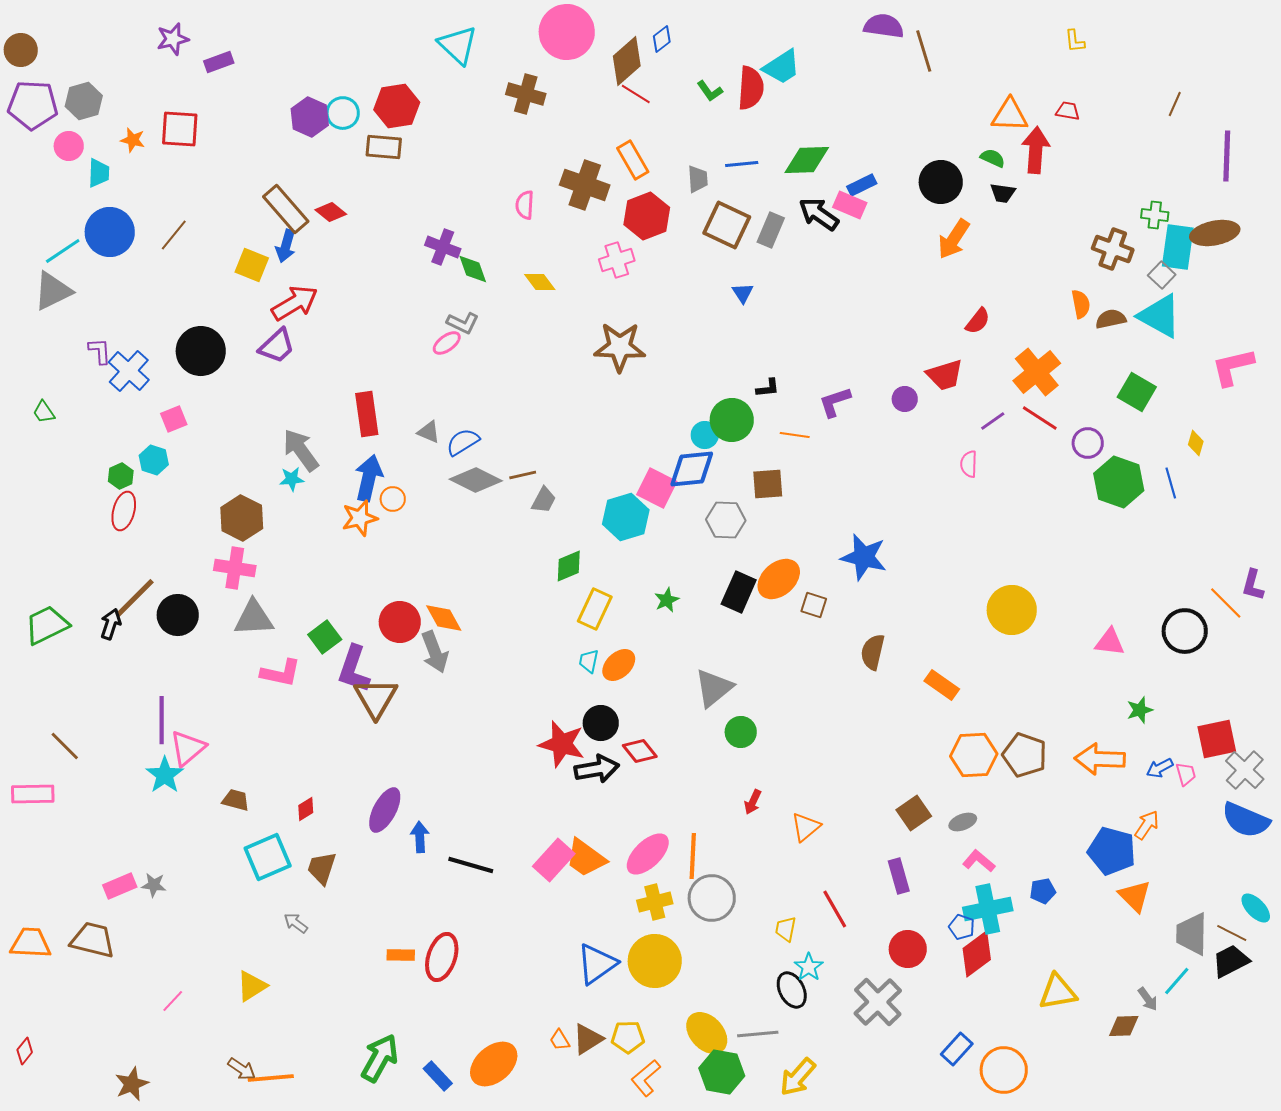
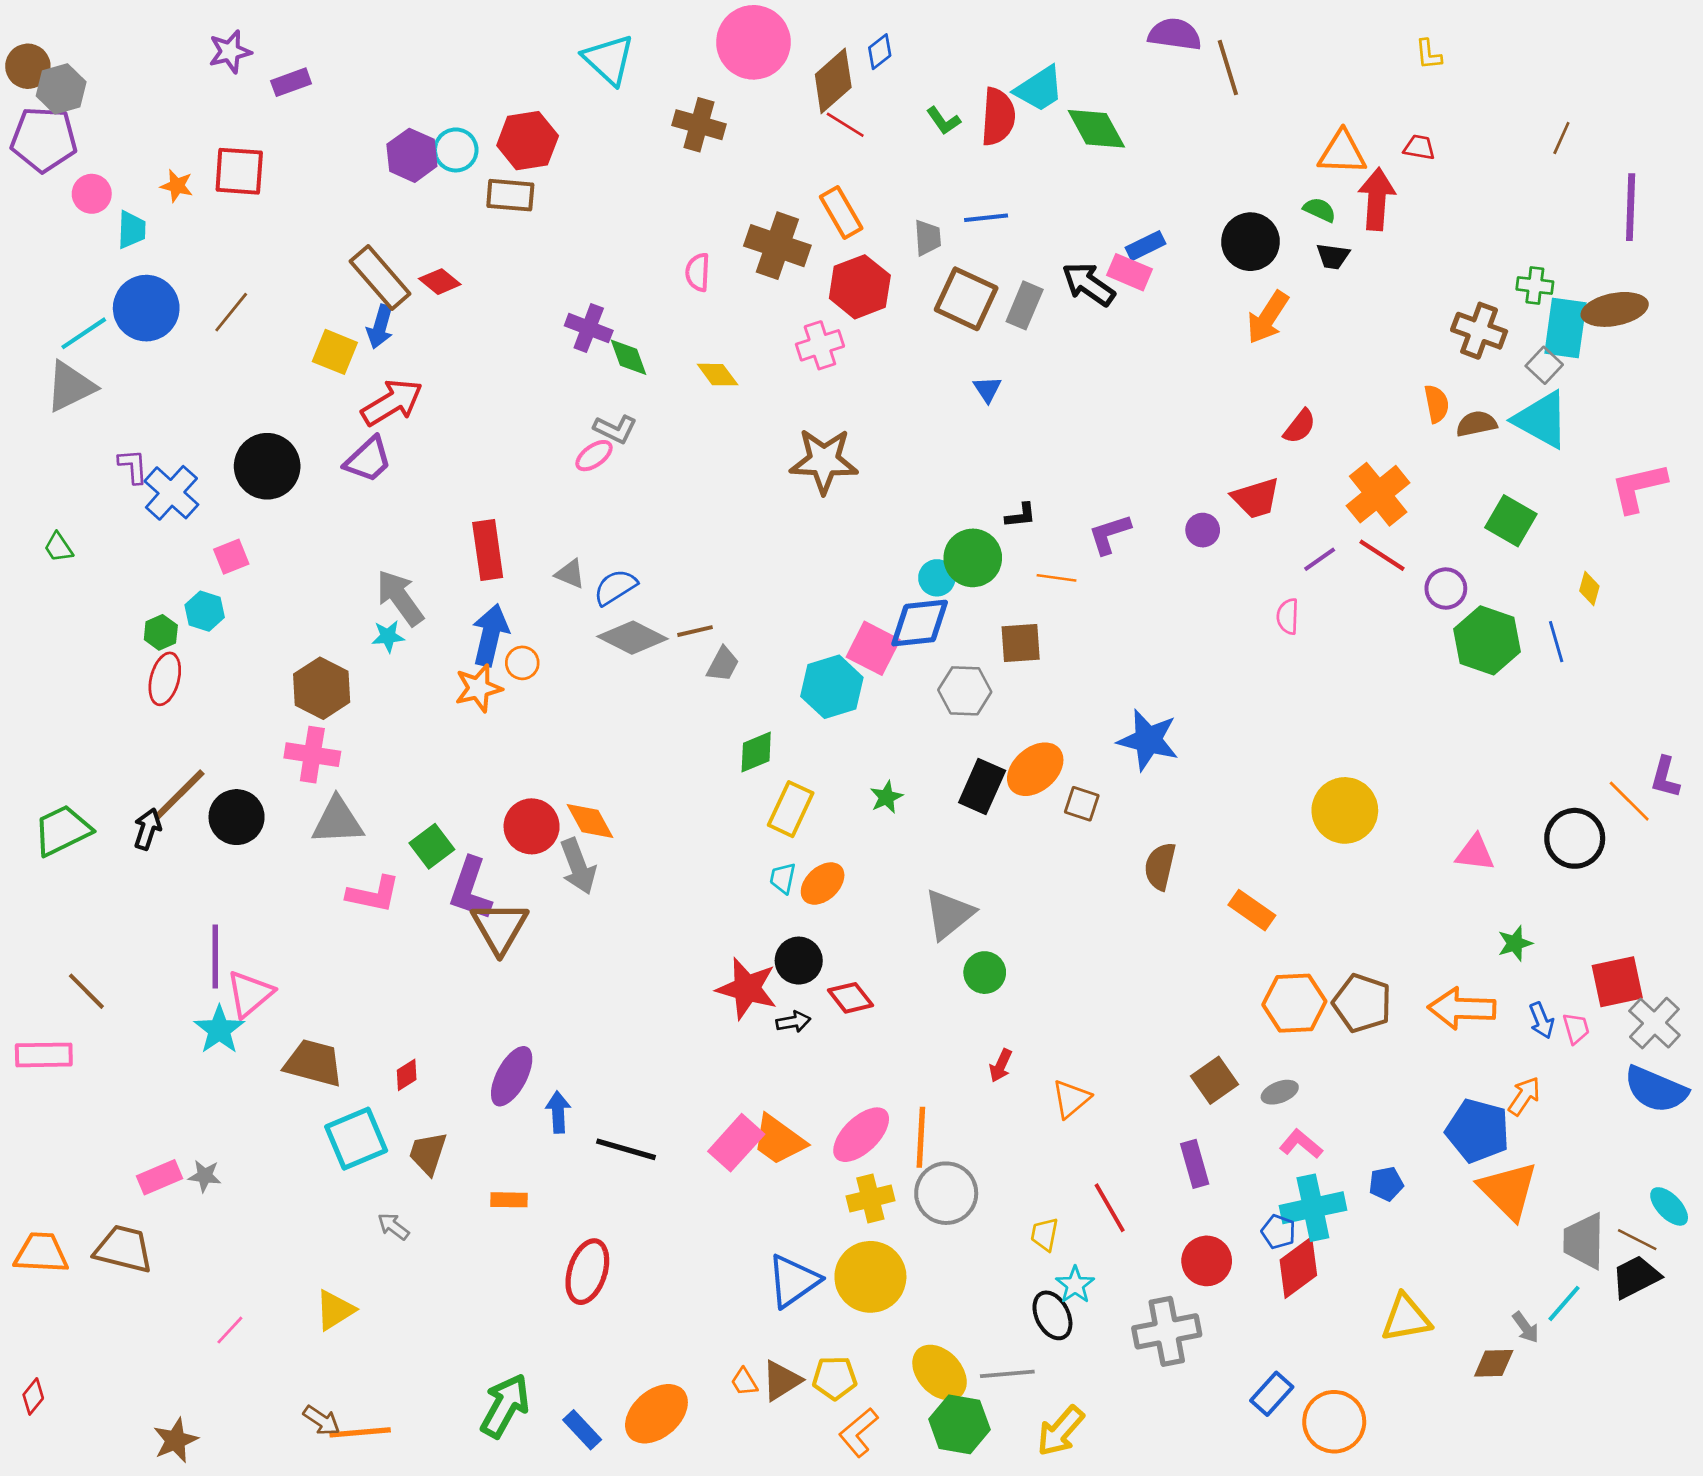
gray hexagon: (84, 101) -> (61, 89), moved
green diamond: (807, 160) -> (1096, 129), moved, turned 63
blue arrow: (1160, 768) -> (1542, 1020), turned -84
black arrow: (597, 769) -> (793, 1022), size x0.6
brown trapezoid: (236, 800) -> (314, 1063), size x1.6
orange triangle: (1135, 896) -> (1508, 1190), size x1.4
orange rectangle: (401, 955) -> (509, 1200), moved
gray cross: (878, 1002) -> (1167, 1331), turned 33

